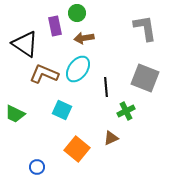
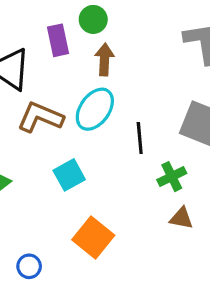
brown arrow: (84, 38) -> (104, 60), turned 102
cyan square: (62, 110) -> (69, 175), turned 36
brown triangle: (111, 138) -> (181, 218), moved, turned 35

